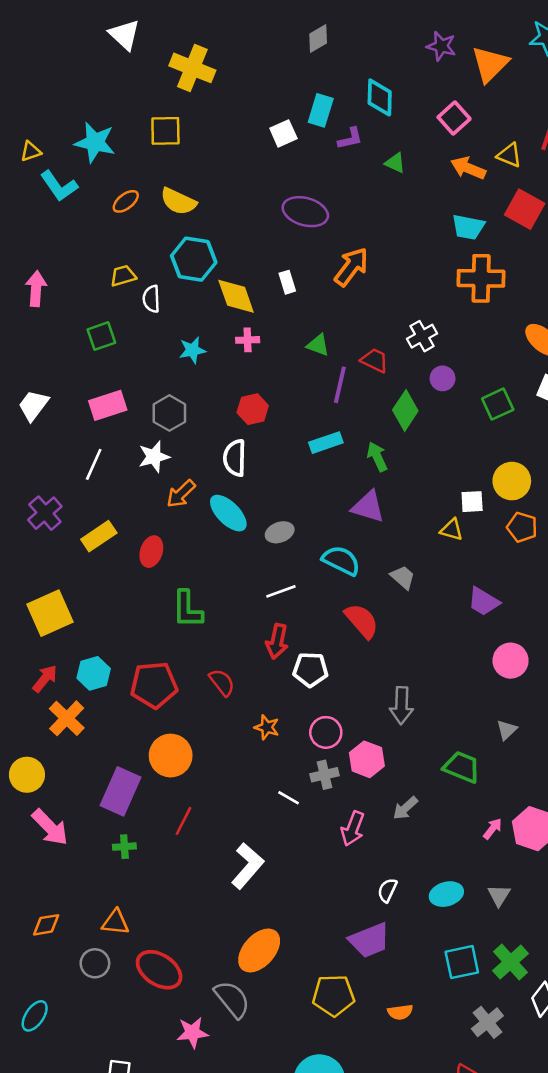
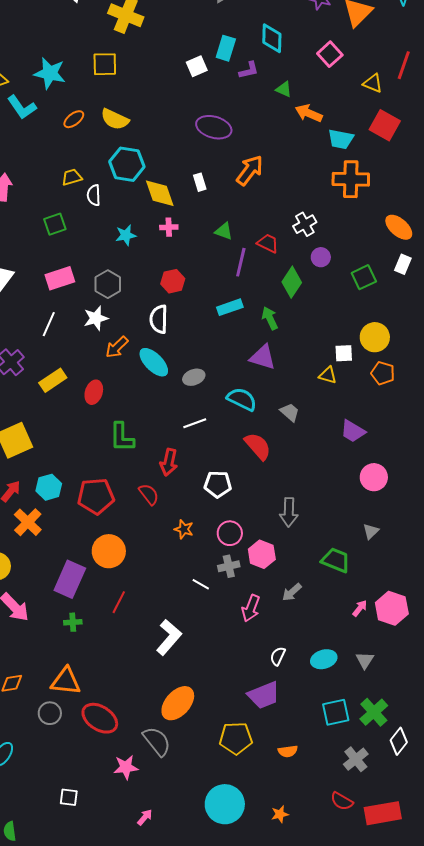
orange arrow: (468, 168) -> (309, 113), moved
red arrow: (277, 641) -> (169, 462), moved
orange triangle: (115, 922) -> (66, 681), size x1.4

